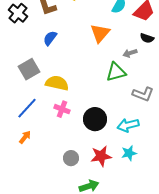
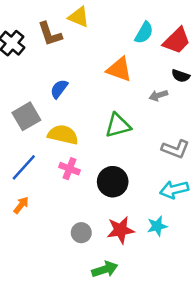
orange triangle: (100, 33) -> (119, 69), turned -50
blue semicircle: (50, 38) -> (59, 89), moved
green triangle: (116, 72) -> (118, 125), moved
cyan arrow: (128, 125) -> (174, 190), moved

